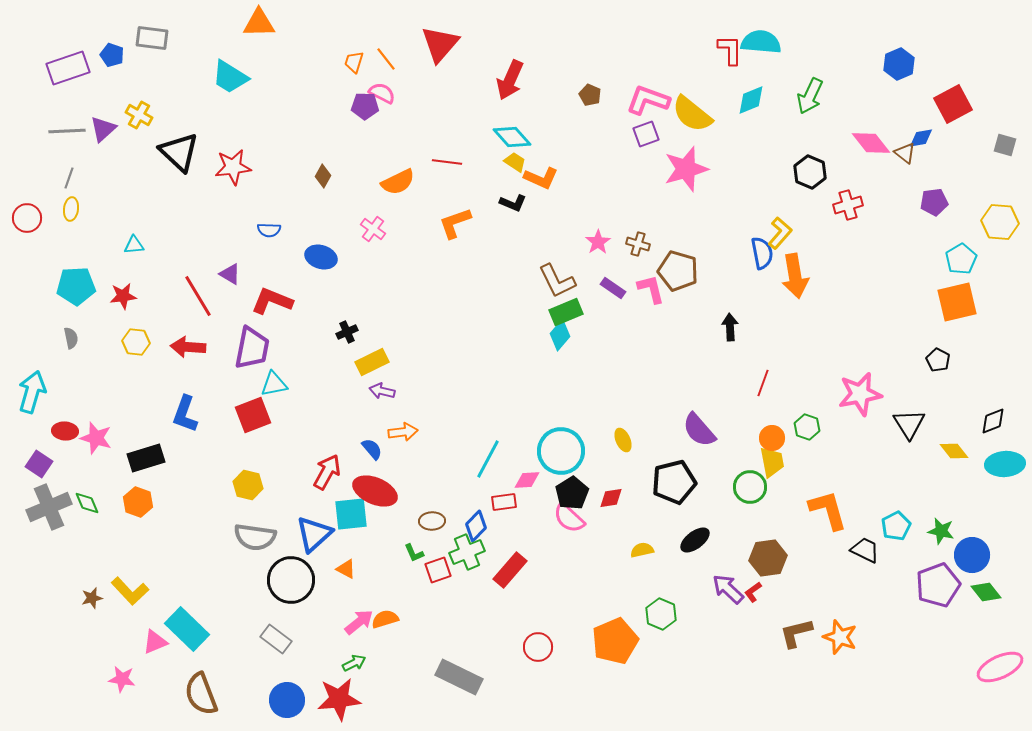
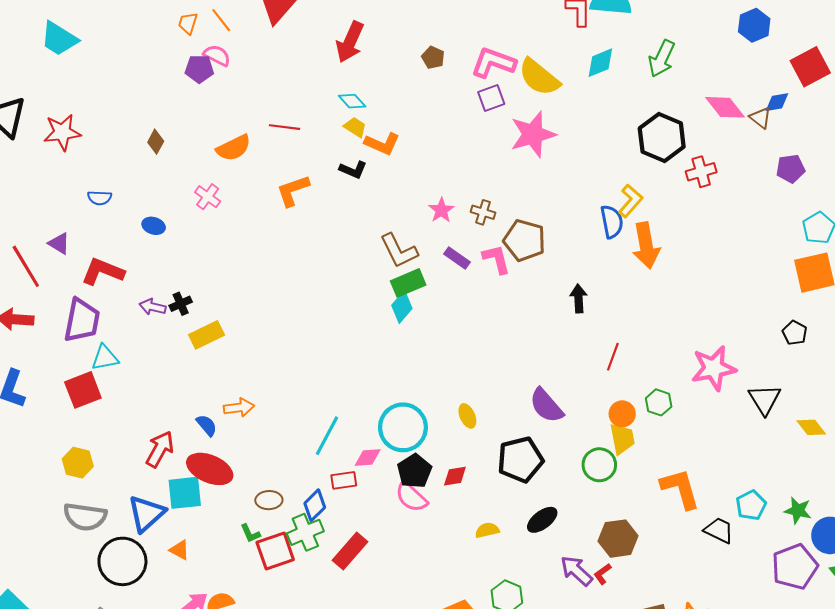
cyan diamond: (512, 137) -> (352, 101), size x0.7
black hexagon: (810, 172) -> (662, 137), size x1.4
blue ellipse: (321, 257) -> (154, 226), size x0.7
purple arrow: (382, 391) -> (153, 307), moved
red square: (438, 570) -> (275, 551), size x1.4

